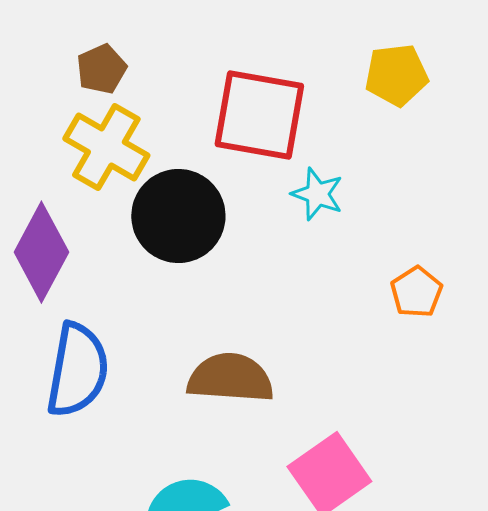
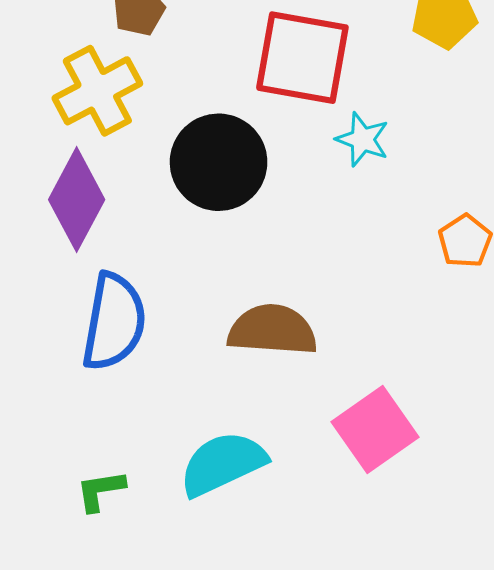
yellow cross: (106, 147) -> (97, 91), moved, turned 32

